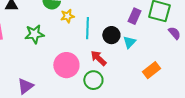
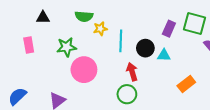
cyan triangle: (129, 42) -> (164, 55), turned 48
red arrow: (98, 58) -> (132, 72), turned 30
pink circle: (66, 65) -> (84, 70), moved

